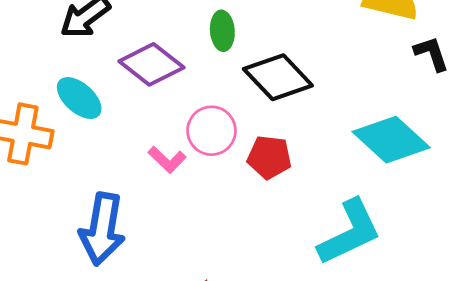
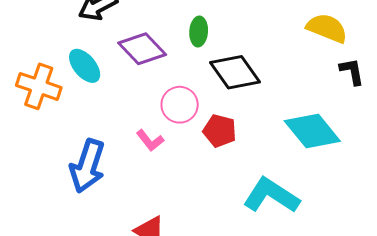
pink L-shape: (167, 160) -> (150, 140), moved
cyan L-shape: (350, 232) -> (271, 196), turned -130

